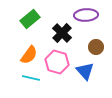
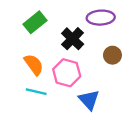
orange semicircle: (29, 55) -> (34, 65), turned -72
blue triangle: (85, 71) -> (89, 100), moved

